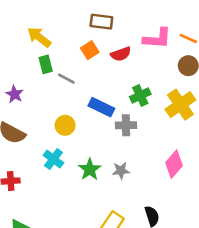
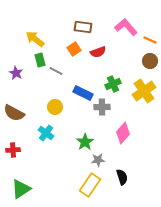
pink L-shape: (157, 38) -> (126, 27), moved, turned -135
purple star: (15, 94) -> (16, 73), moved
pink diamond: (174, 164) -> (123, 133), moved
green star: (90, 169) -> (85, 142), moved
gray star: (121, 171) -> (98, 160), moved

